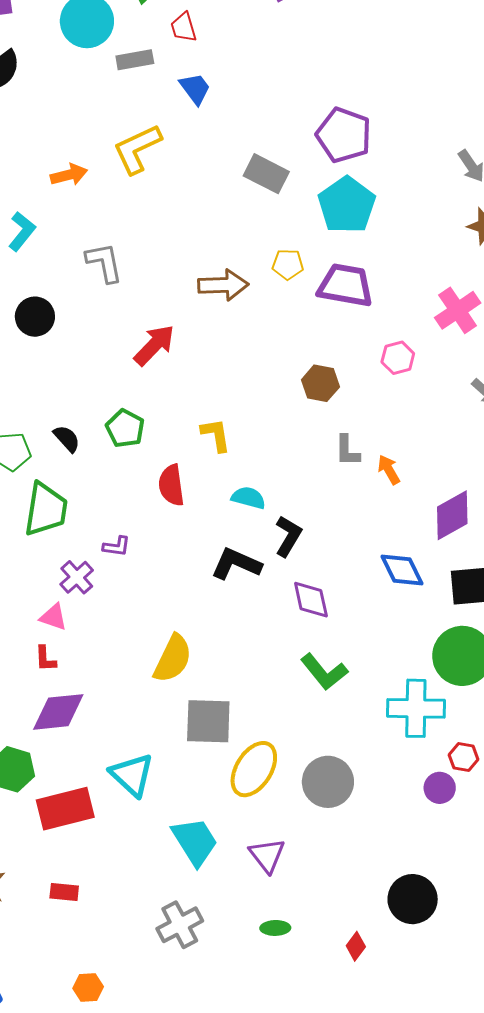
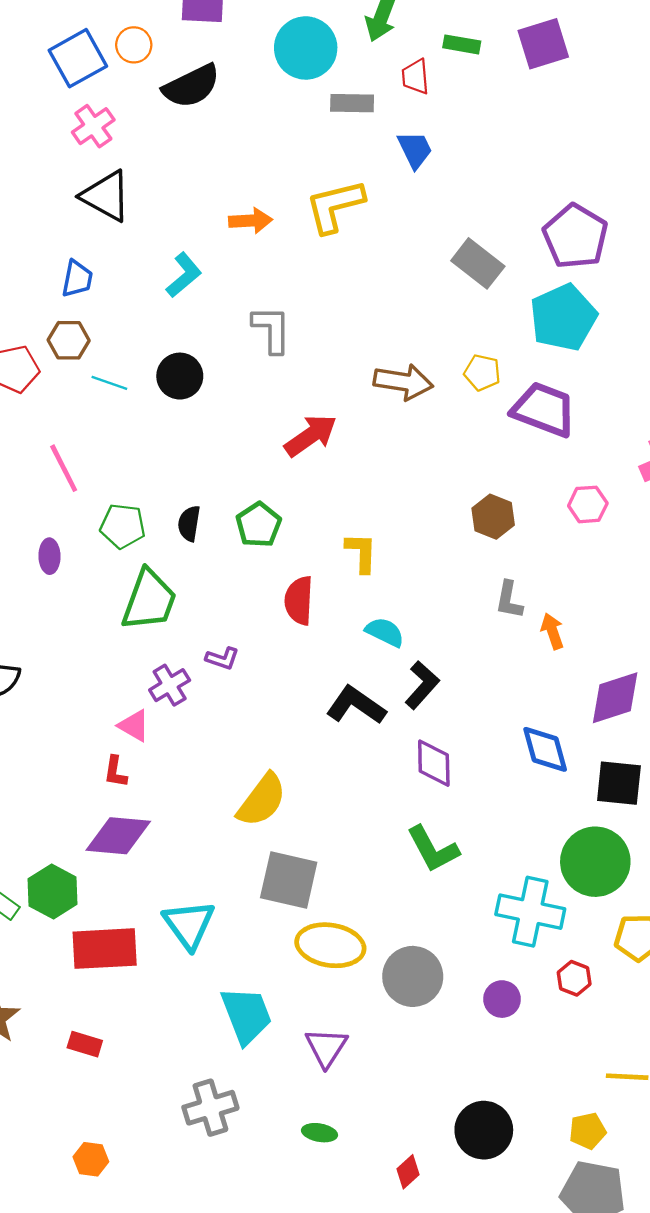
black semicircle: (67, 439) -> (189, 523), turned -140
yellow ellipse: (254, 769) -> (330, 945), turned 56
purple circle: (440, 788) -> (502, 999), moved

